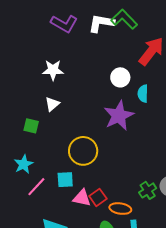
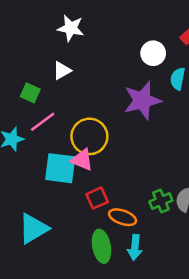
cyan square: (65, 180) -> (60, 168), size x1.5
pink line: (36, 187) -> (43, 122), moved
pink triangle: (82, 198) -> (82, 160), moved

